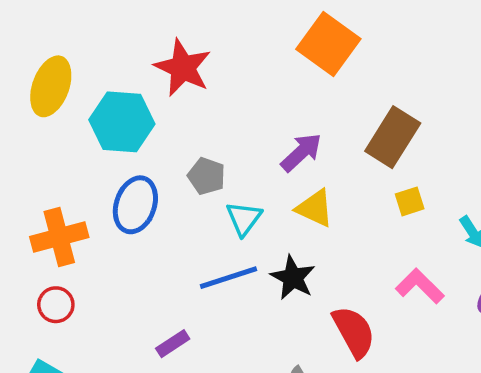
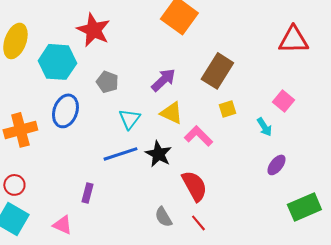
gray pentagon: (207, 176) -> (107, 82), moved
pink L-shape: (420, 286) -> (198, 136), moved
red circle: (56, 305) -> (14, 185), moved
purple rectangle: (173, 344) -> (87, 193), turned -42

